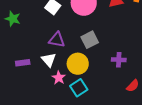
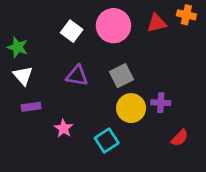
white triangle: (49, 60) -> (23, 76), moved
yellow circle: (78, 64) -> (131, 108), moved
pink star: (59, 78) -> (63, 128), moved

